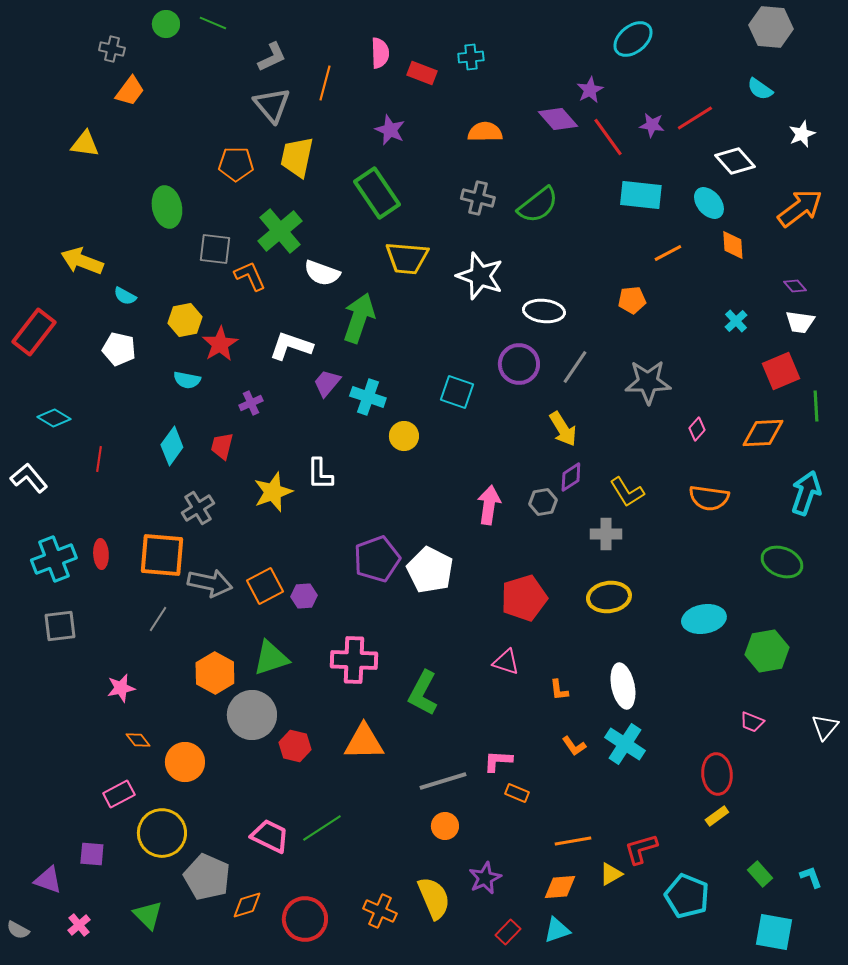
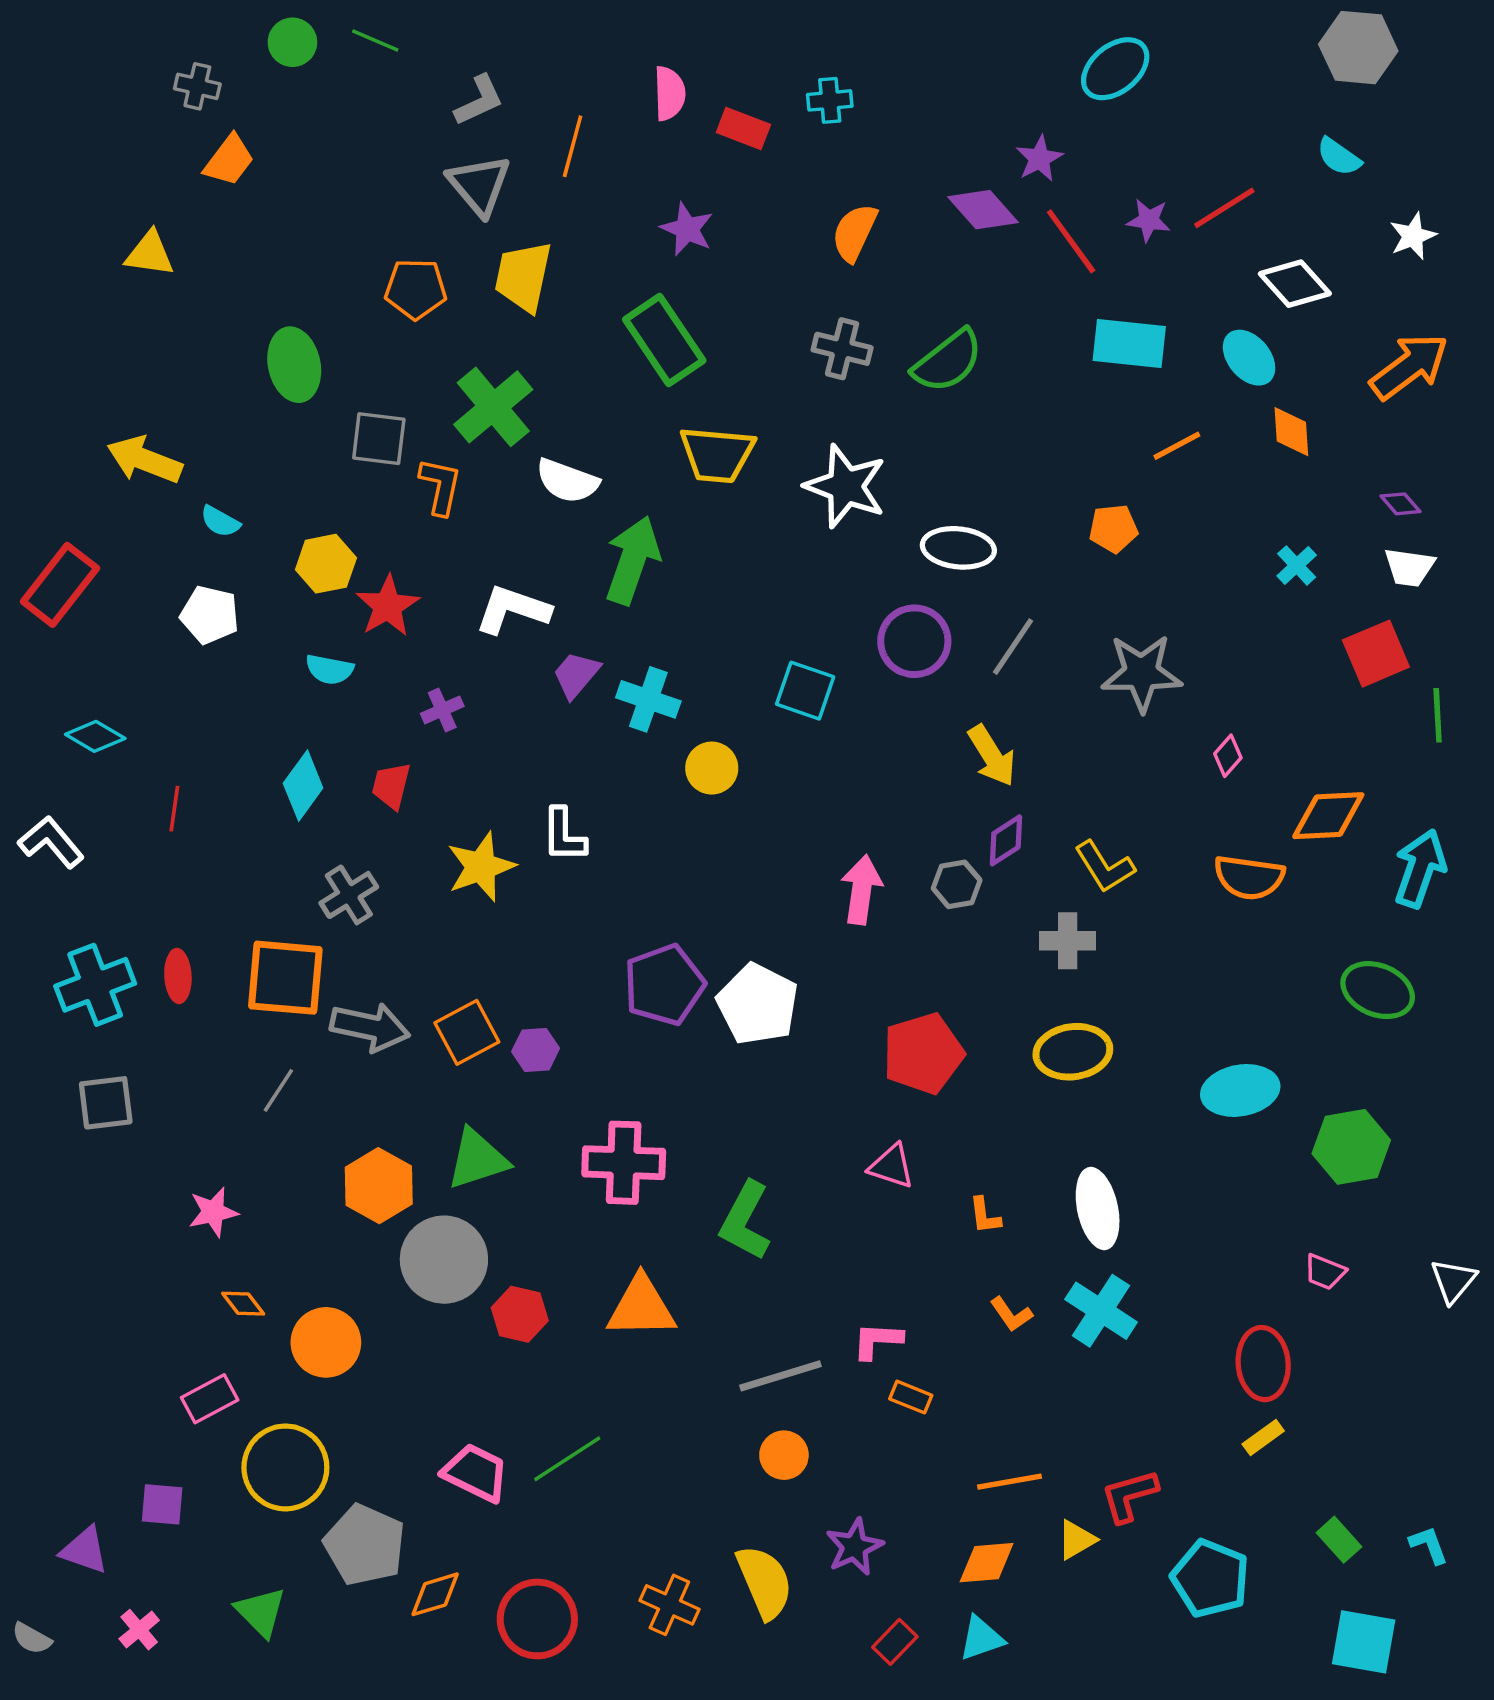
orange semicircle: (485, 132) -> (854, 233), turned -64
orange L-shape: (250, 276) -> (440, 486), turned 36
orange diamond: (763, 433) -> (1328, 816), moved

